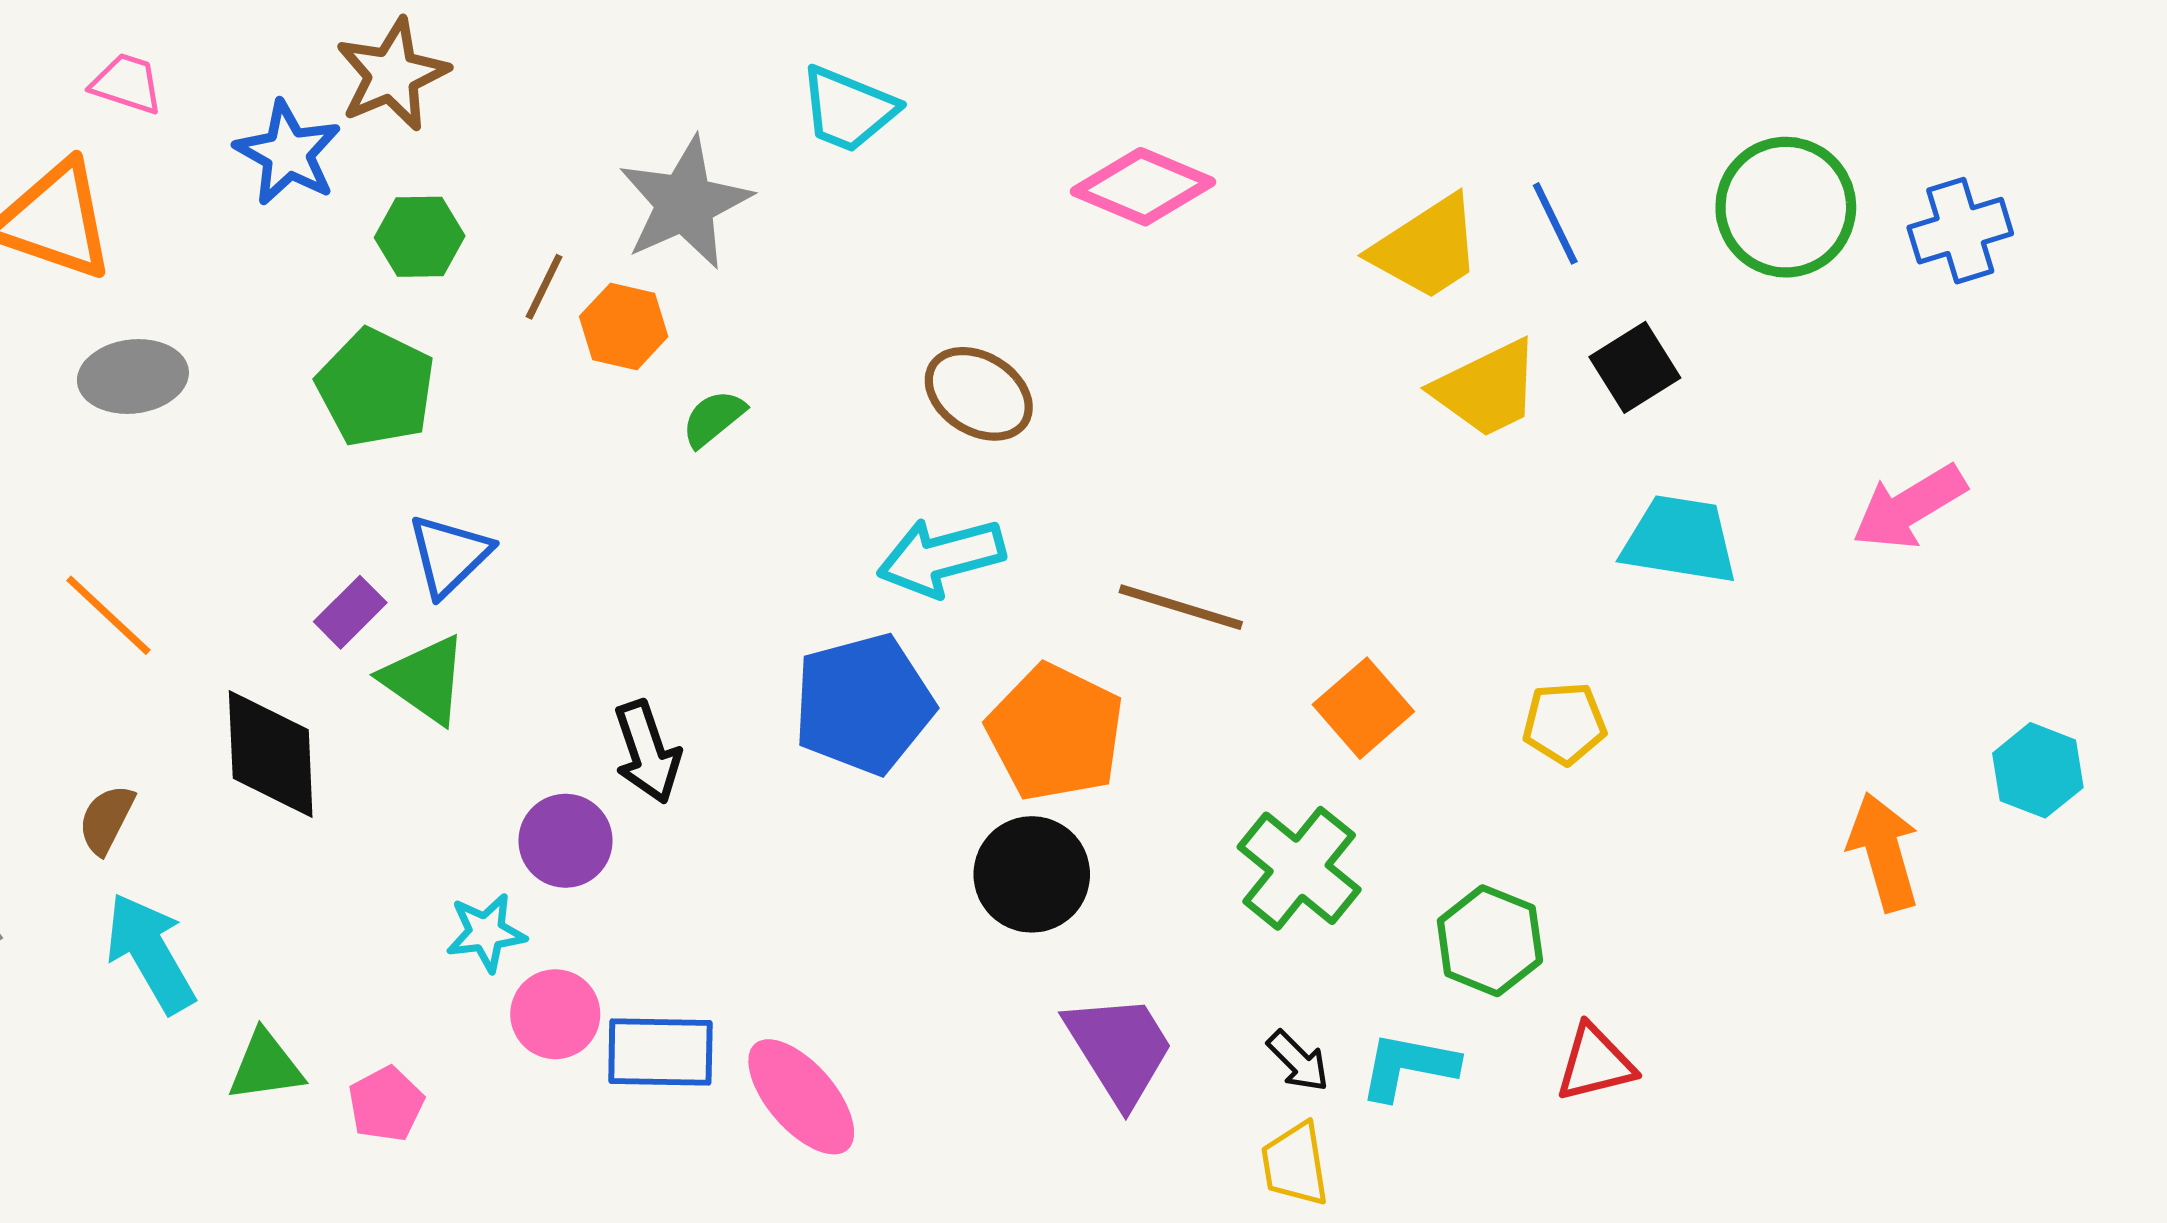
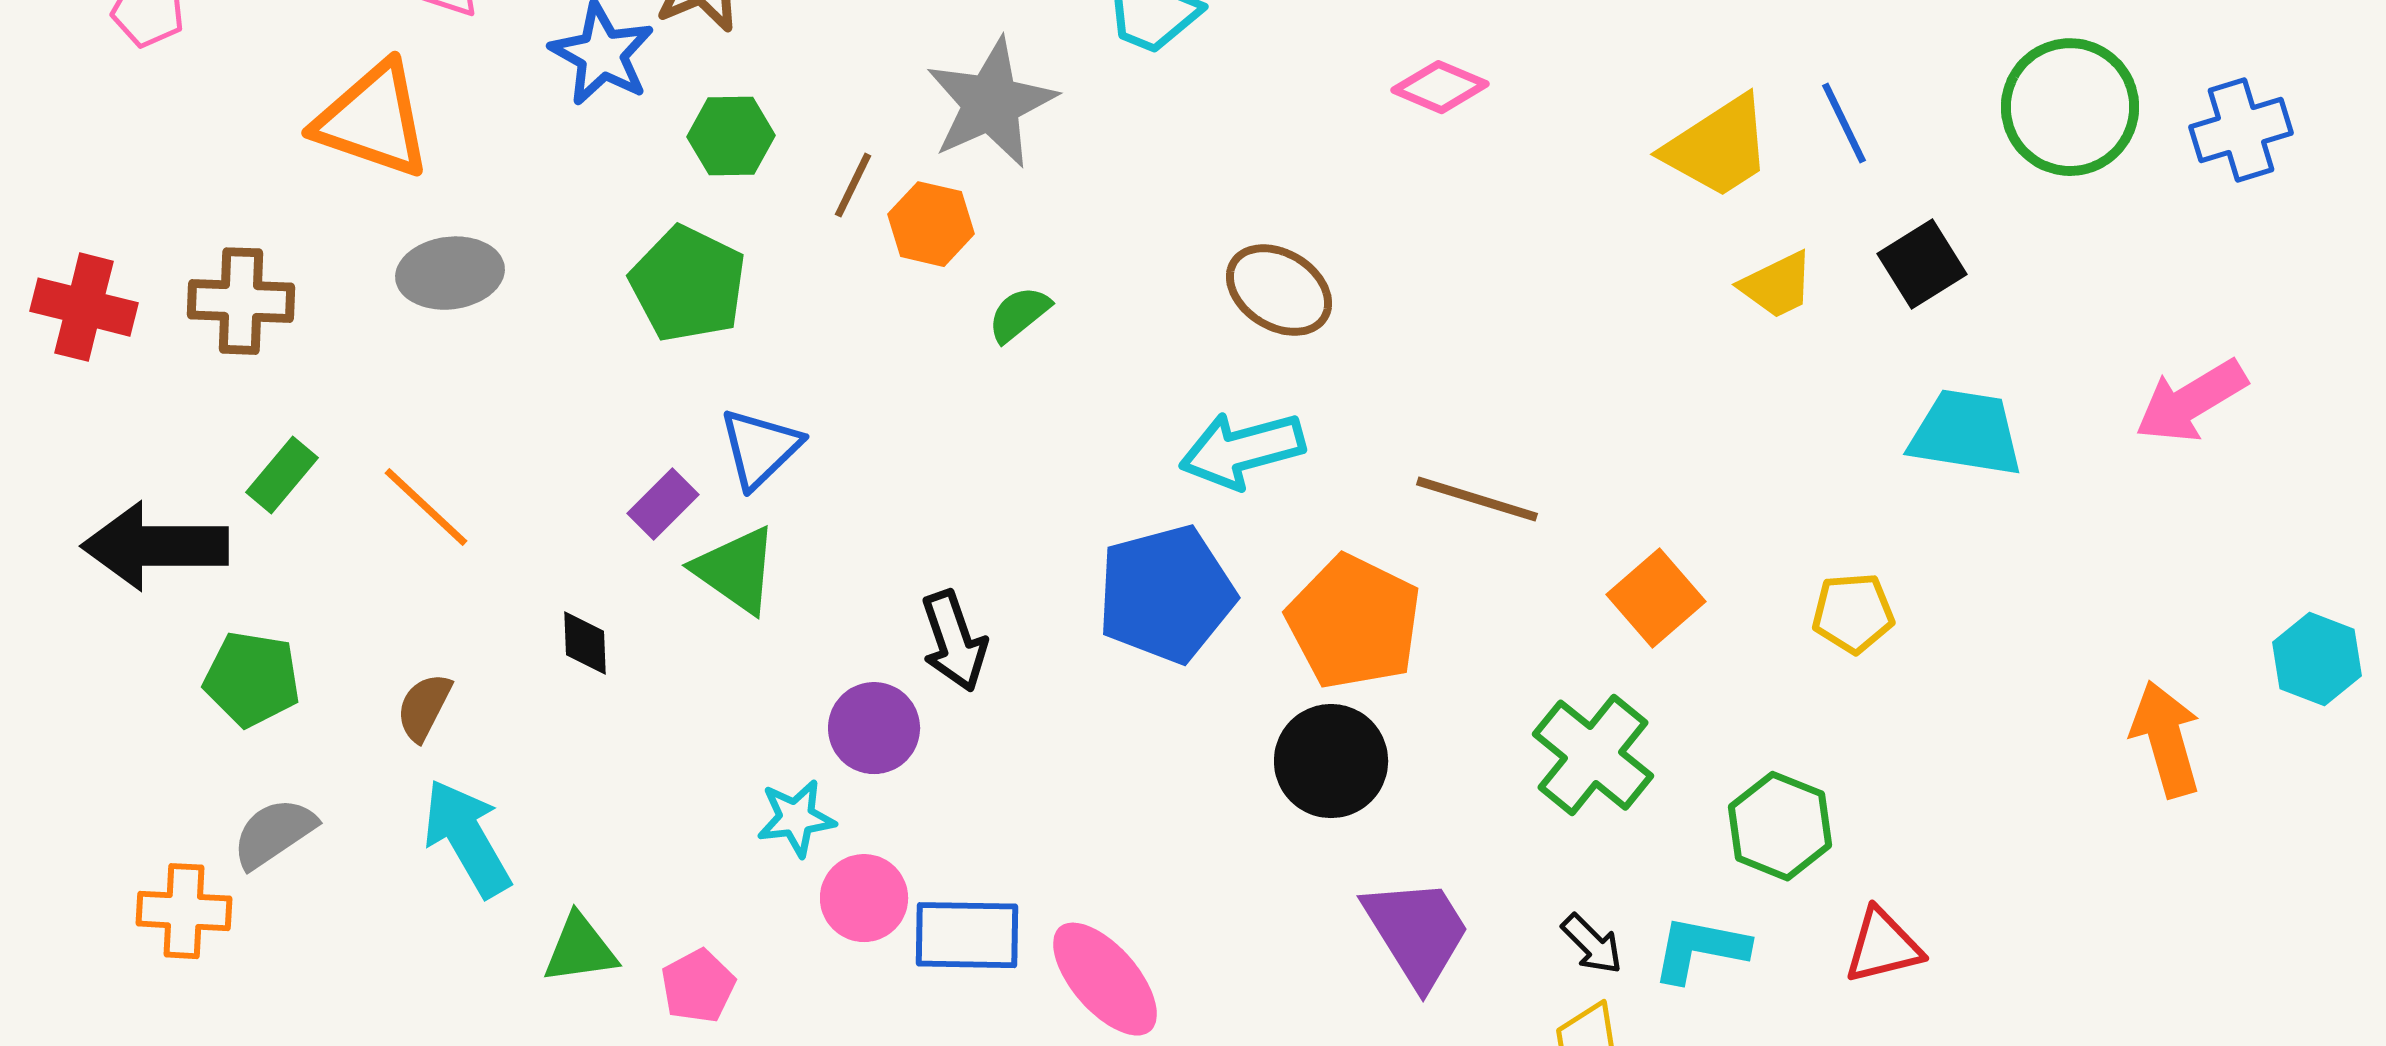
pink diamond: (1143, 187) -> (1440, 87), size x0.7
yellow trapezoid: (1487, 389) -> (1777, 285), size x0.7
black diamond: (271, 754) -> (585, 643), size x0.5

